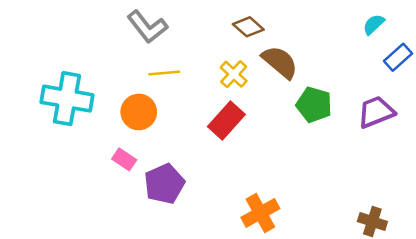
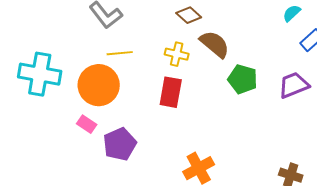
yellow cross: (234, 74) -> (177, 54), turned -30
orange circle: (139, 112) -> (99, 85), size x1.4
red rectangle: (226, 120) -> (171, 92), turned -32

